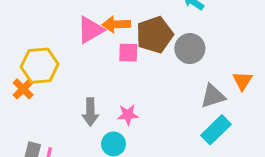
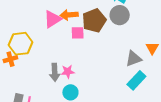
gray circle: (190, 49) -> (120, 15), moved
orange cross: (23, 89) -> (10, 59), turned 32
pink star: (128, 115) -> (68, 72), moved

